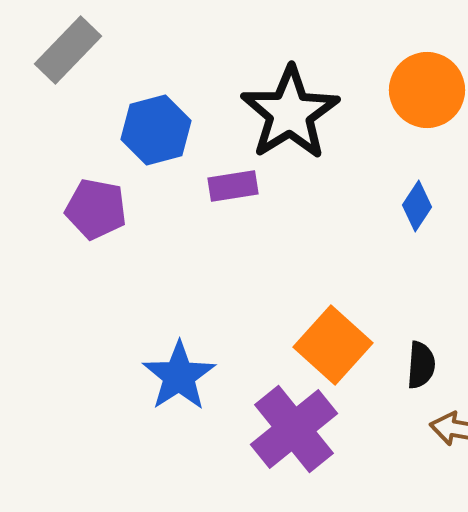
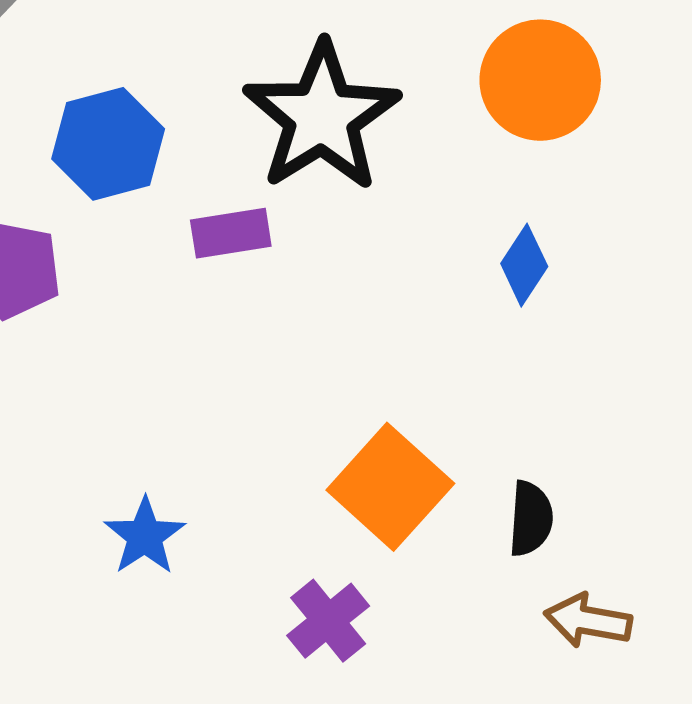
blue star: (179, 376) -> (145, 536), size x0.7
purple cross: (294, 429) -> (328, 621), size x0.6

